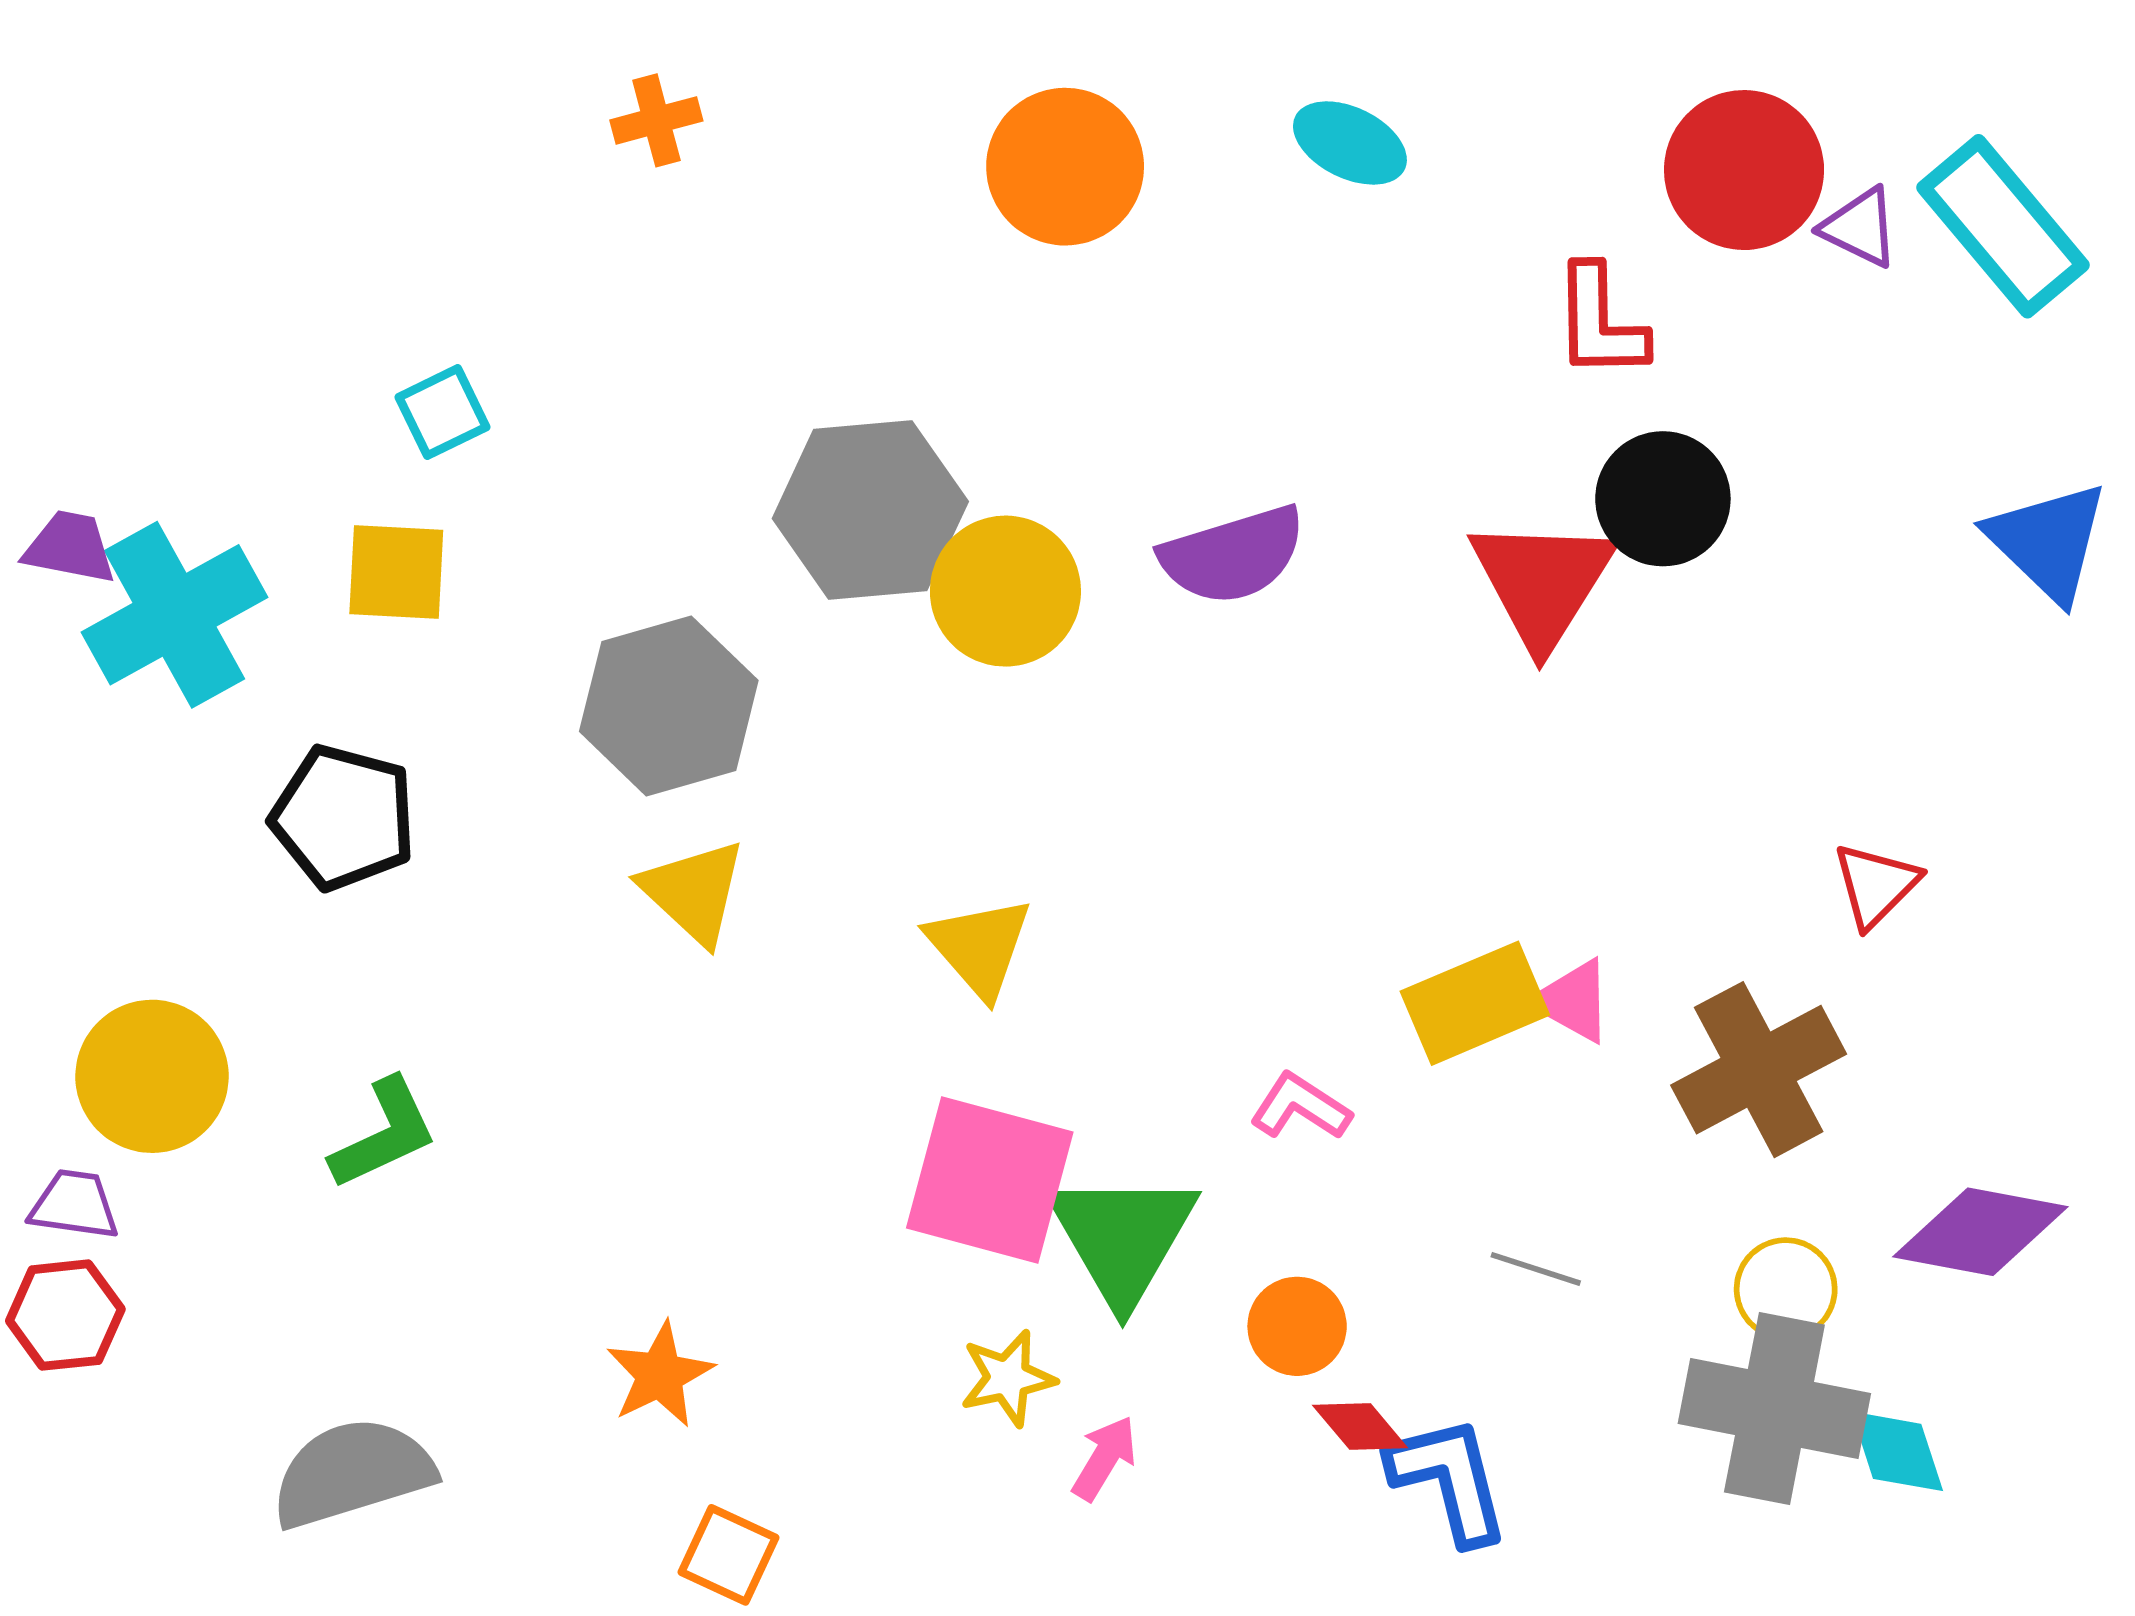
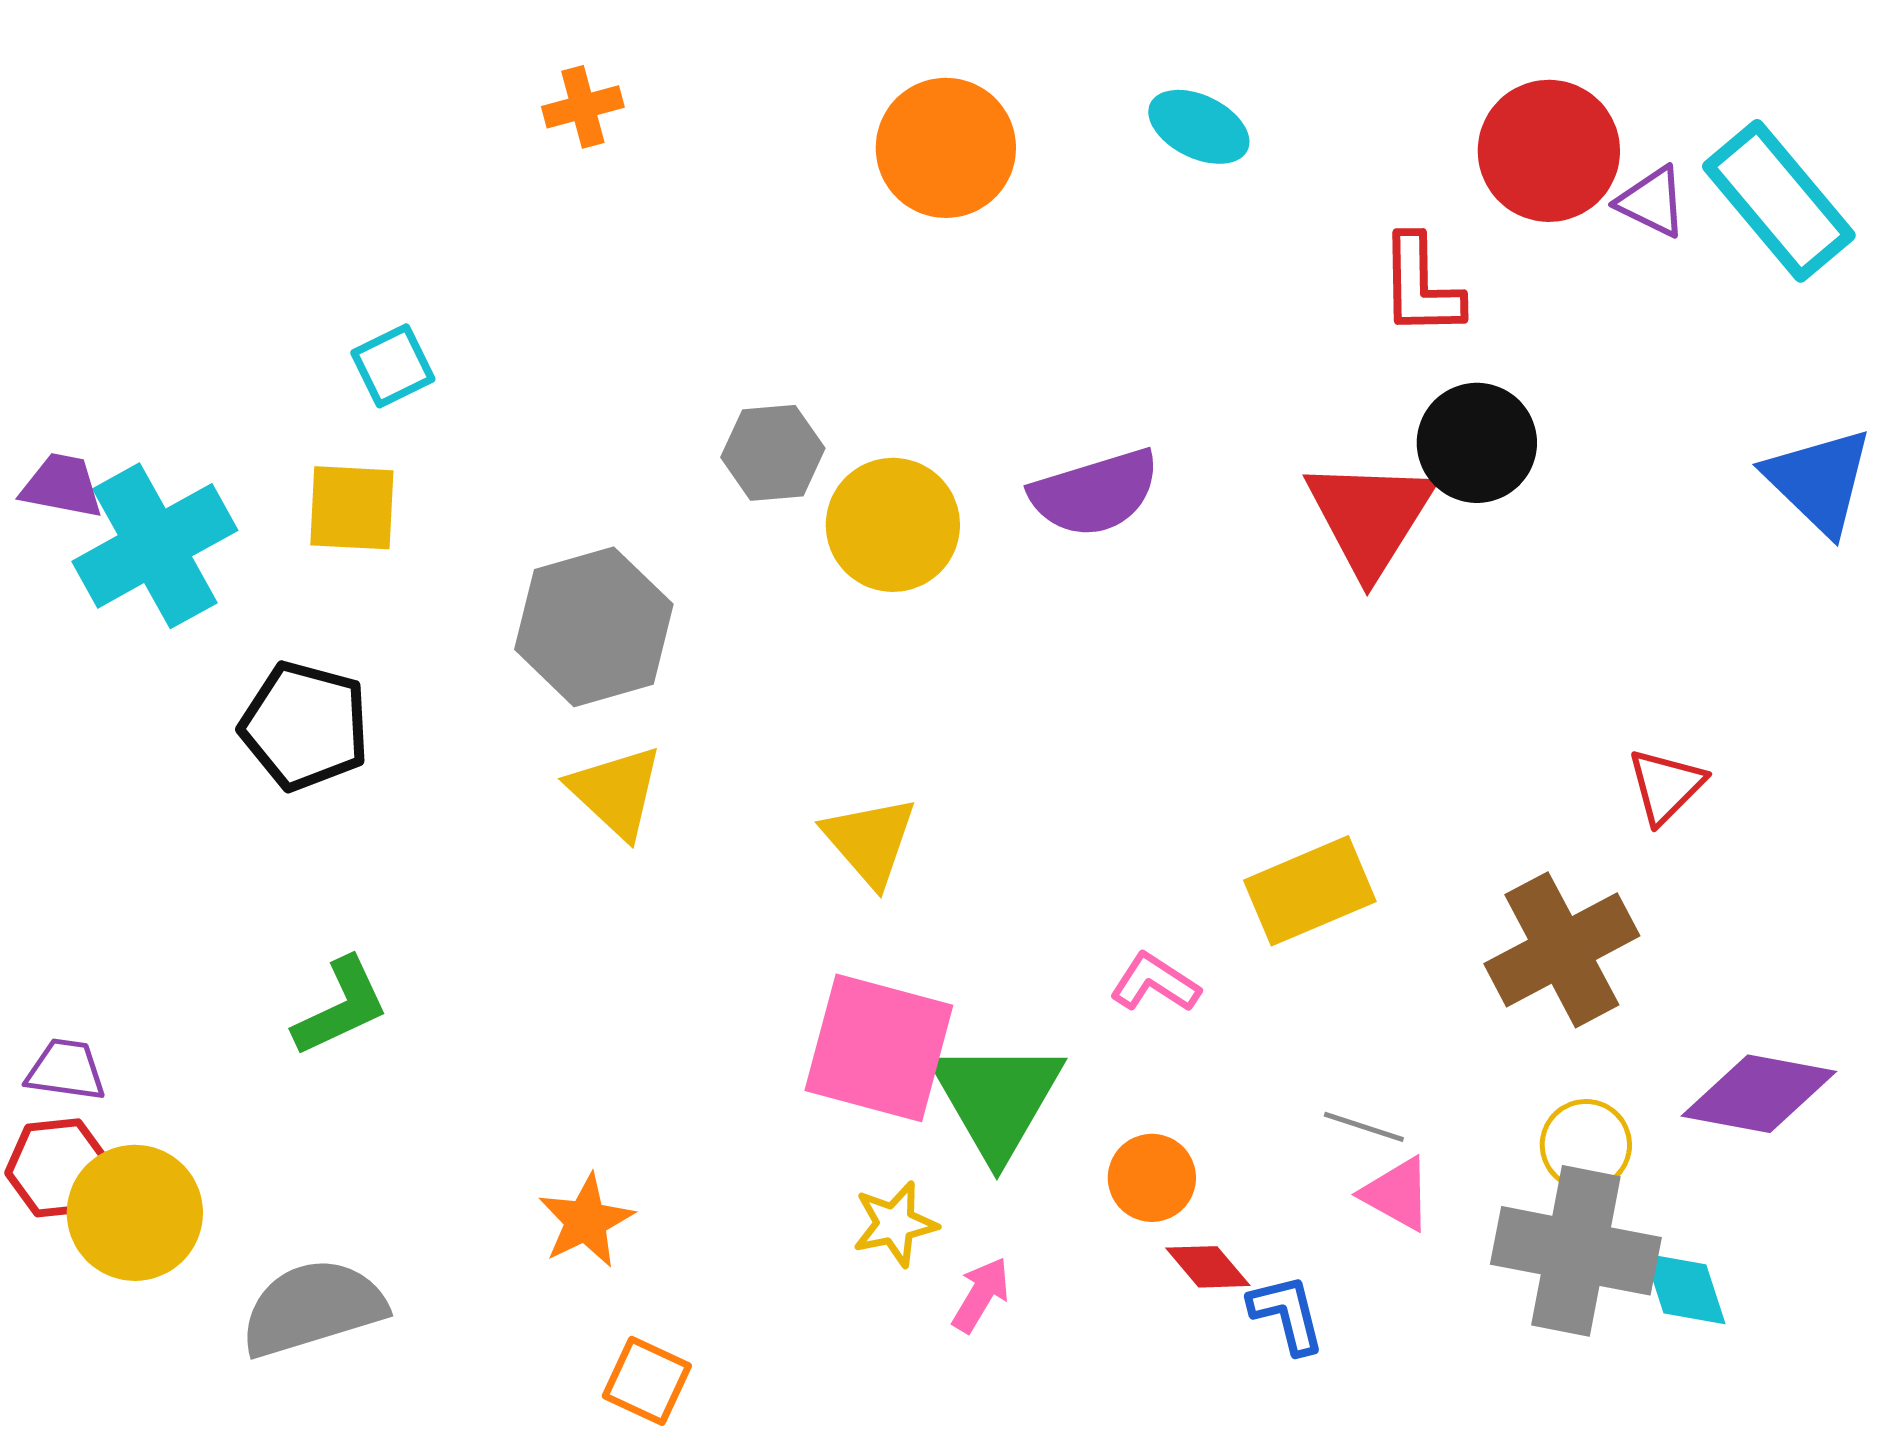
gray hexagon: (870, 510) -> (773, 453), size x0.6
pink triangle: (1573, 1001) -> (1397, 1194), moved
yellow circle: (152, 1076) -> (135, 1213), moved
blue L-shape: (1449, 1479) -> (1287, 1314), size x0.7

